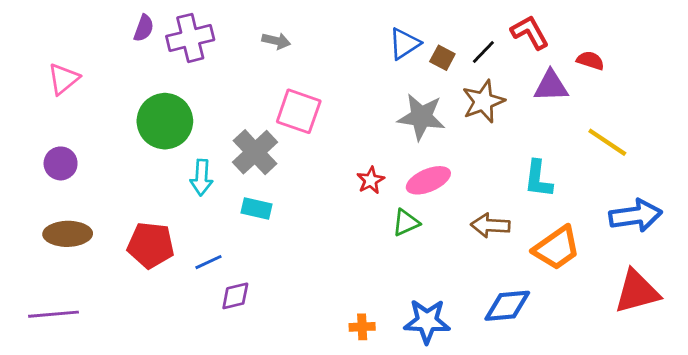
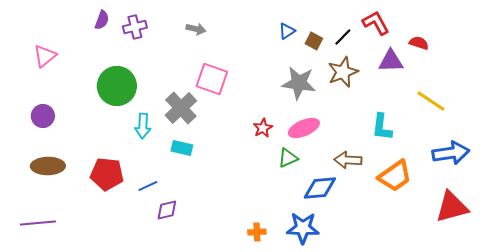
purple cross: (190, 38) -> (135, 27), size x0.7
blue triangle: (404, 44) -> (287, 31), size x0.7
blue diamond: (507, 306) -> (320, 188), moved

